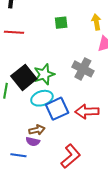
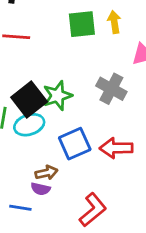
yellow arrow: (96, 22) -> (114, 22), moved
green square: (61, 23) -> (82, 24), size x1.5
cyan ellipse: (42, 98) -> (29, 125), moved

